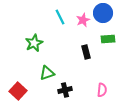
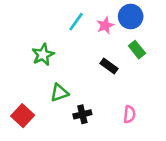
cyan line: (60, 17) -> (76, 22), turned 63
green rectangle: (108, 39) -> (137, 50), turned 56
black rectangle: (86, 52) -> (109, 66), turned -40

